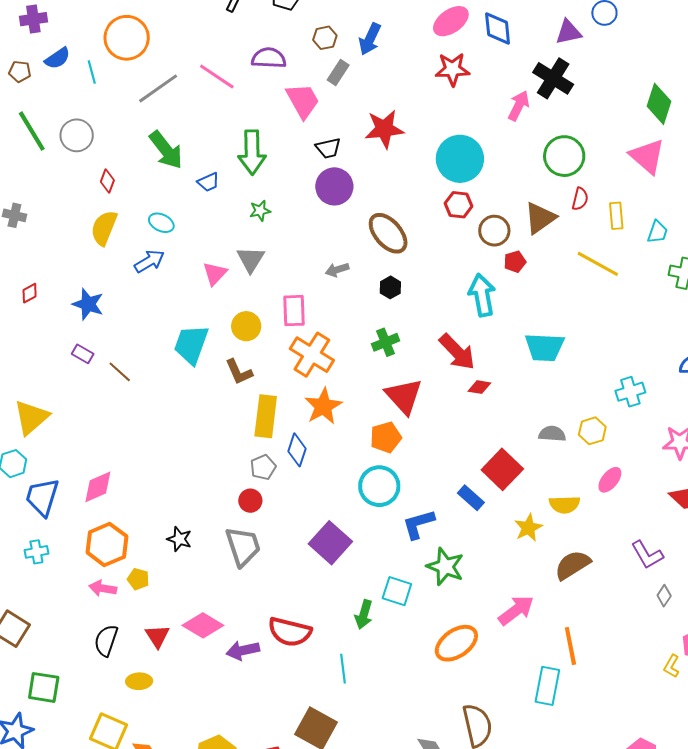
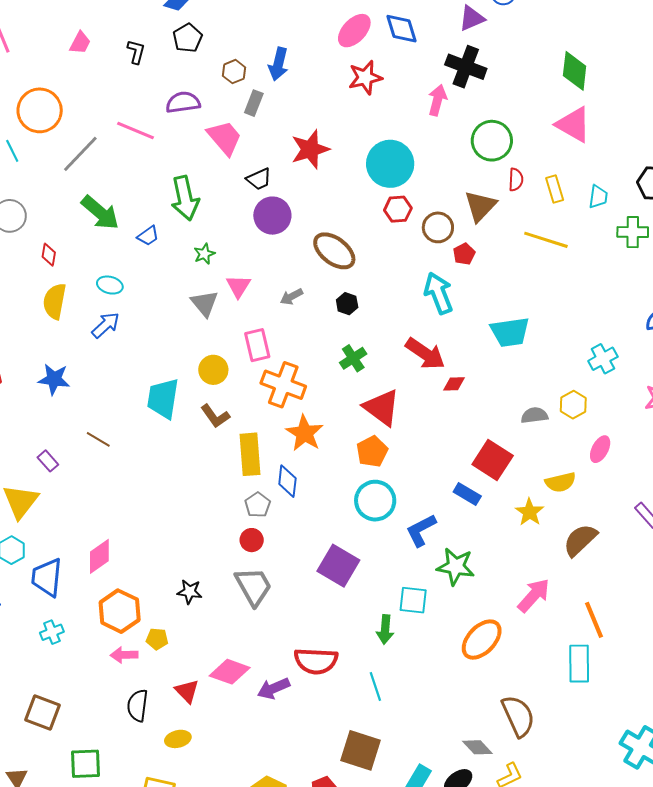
pink triangle: (215, 274) -> (238, 286), moved
purple rectangle: (83, 354) -> (48, 461), moved, turned 30

